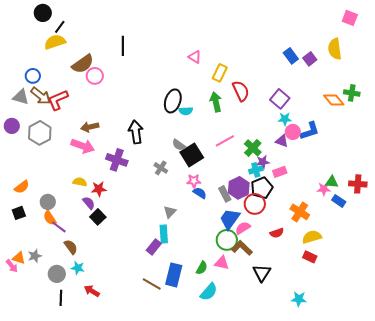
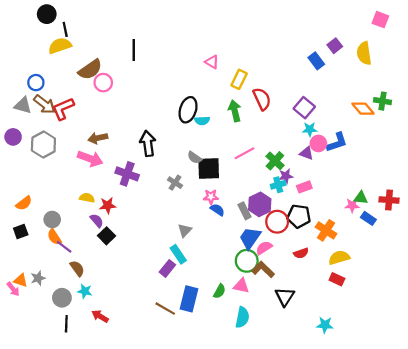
black line: (60, 27) -> (65, 29), turned -48
purple square: (310, 59) -> (335, 46), moved
black square: (192, 155) -> (209, 168), turned 30
black pentagon: (262, 188) -> (299, 216), moved, turned 30
cyan rectangle: (164, 234) -> (178, 254), turned -30
cyan semicircle: (209, 292) -> (242, 317), moved, turned -30

